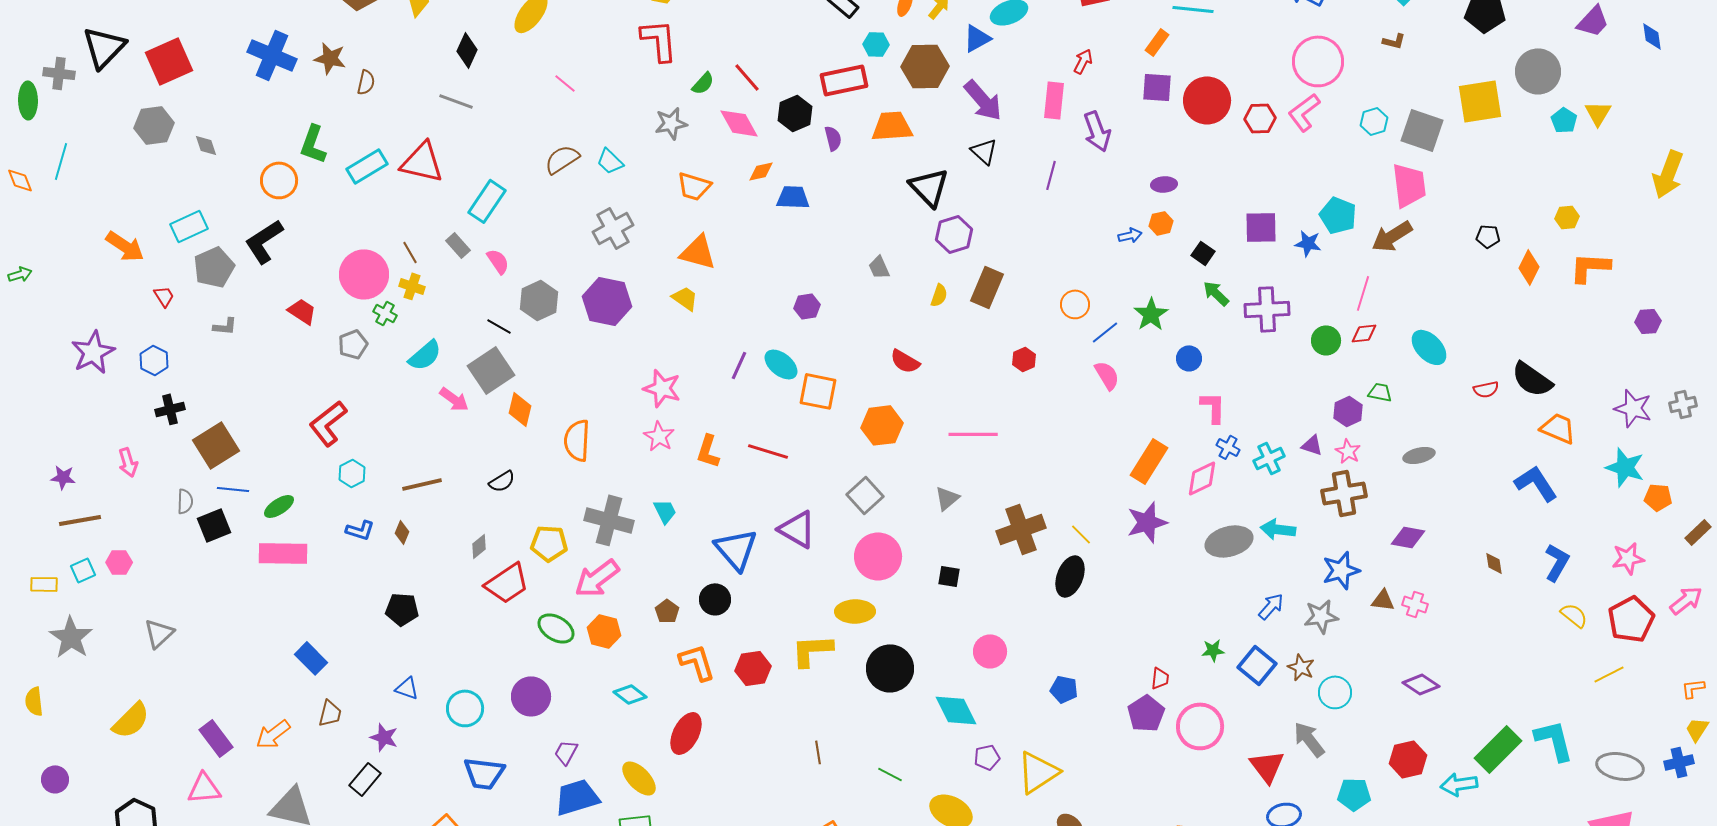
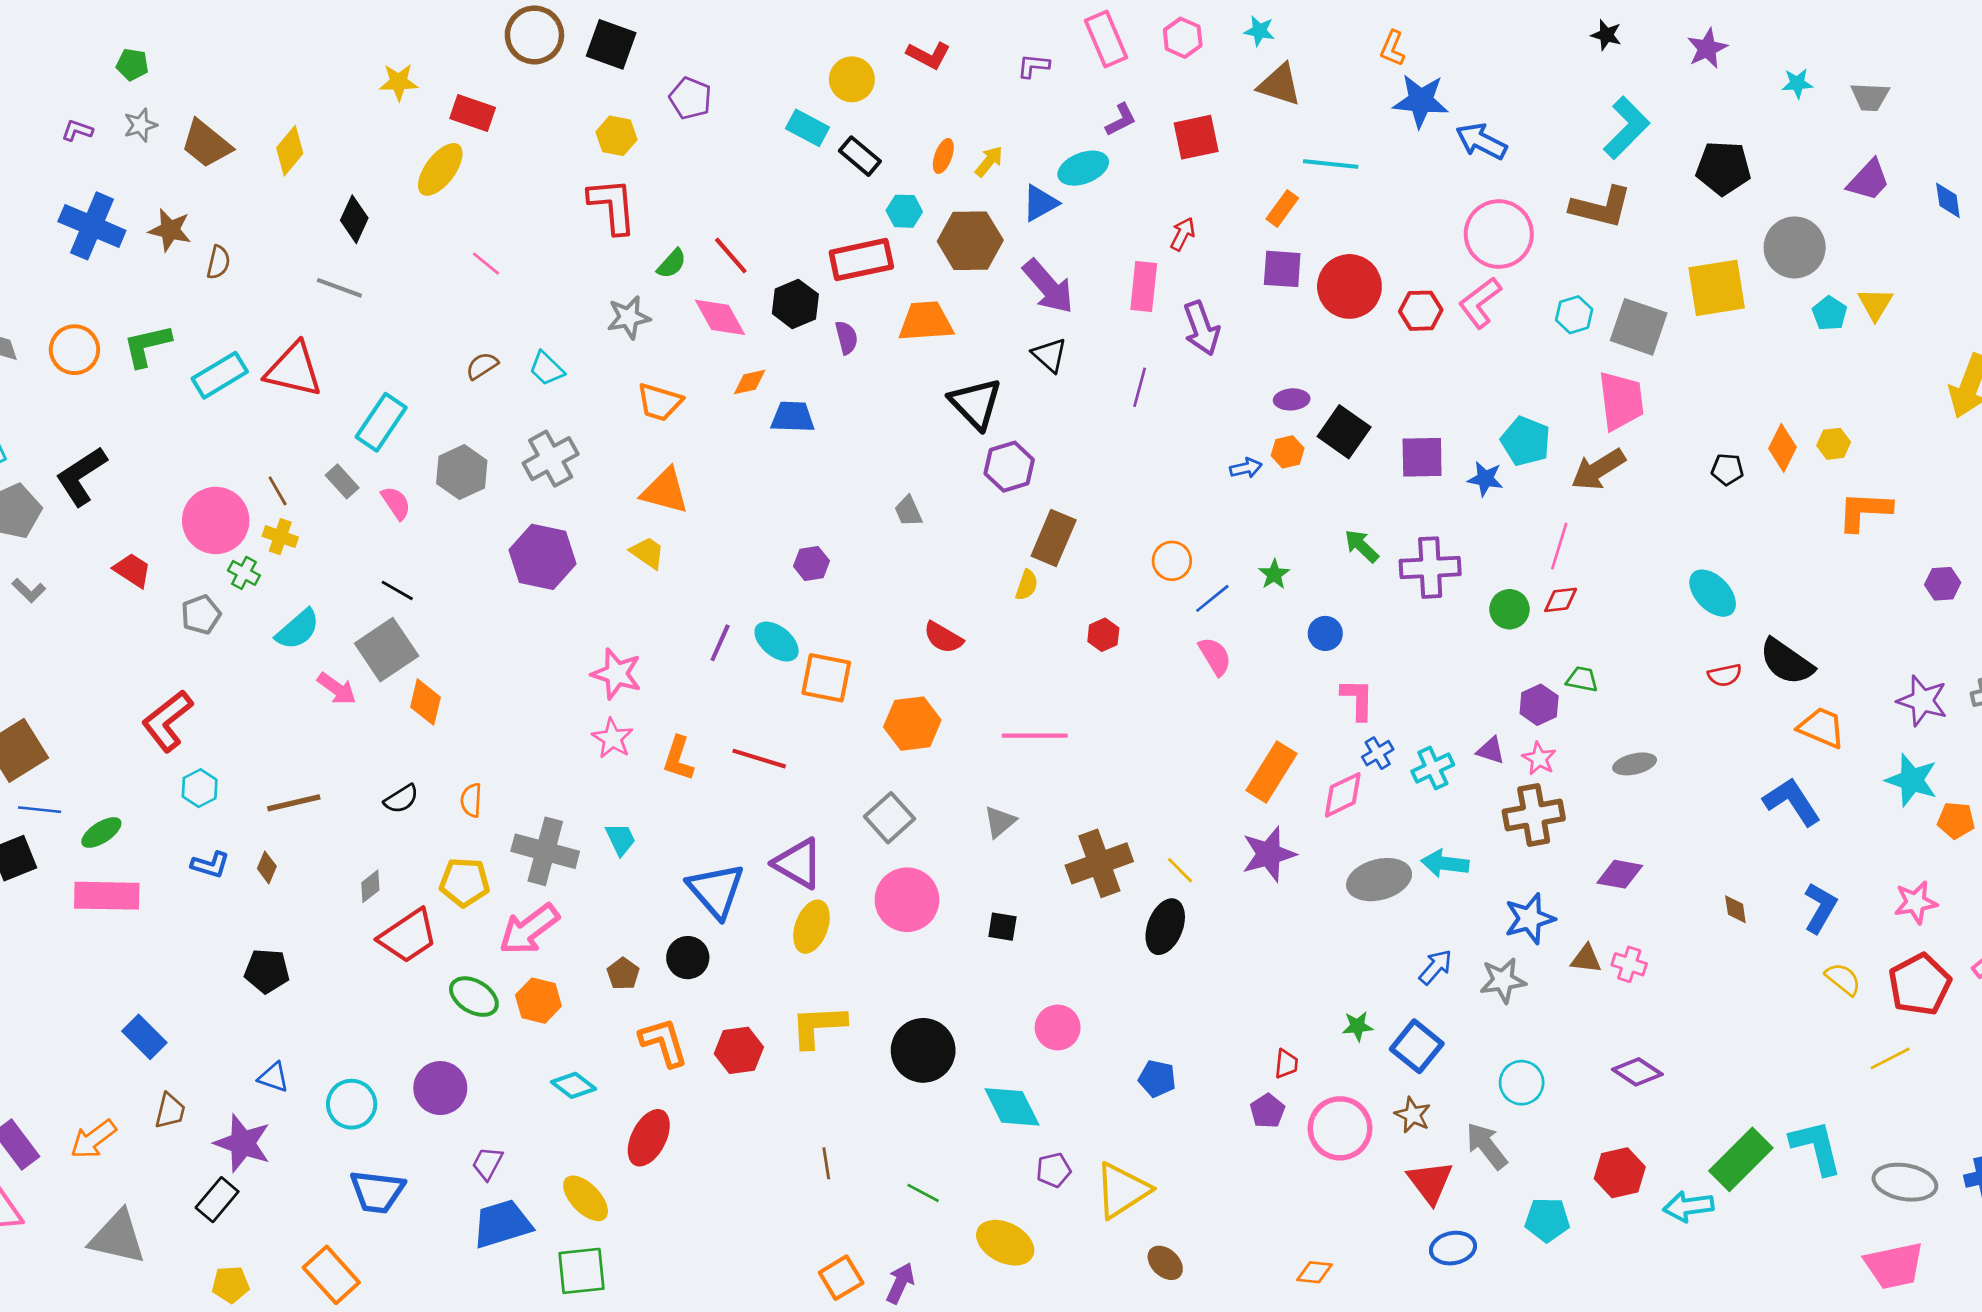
brown L-shape: (1394, 41) -> (1601, 207), size x2.0
green L-shape: (313, 144) -> (147, 346), turned 57
brown semicircle: (562, 159) -> (482, 366), size x0.7
orange circle: (279, 180) -> (74, 350), moved
black square: (1203, 253) -> (1344, 432), moved, size x1.6
orange diamond: (1529, 267) -> (1783, 448), moved
yellow semicircle: (939, 295) -> (1027, 585), moved
gray hexagon: (539, 300) -> (462, 472), moved
green star: (1151, 314) -> (1274, 574), size x0.7
gray L-shape: (225, 326) -> (29, 590), turned 40
cyan ellipse: (1429, 347) -> (1713, 593), moved
orange semicircle: (577, 440) -> (471, 800), moved, size x0.6
blue cross: (1228, 447) -> (1378, 753), turned 30
yellow ellipse: (855, 611) -> (811, 927), moved, turned -69
brown star: (1301, 667) -> (1413, 1115), moved
purple pentagon: (1146, 713) -> (1267, 1111), size x0.7
purple star: (384, 737) -> (243, 1143), size x1.5

